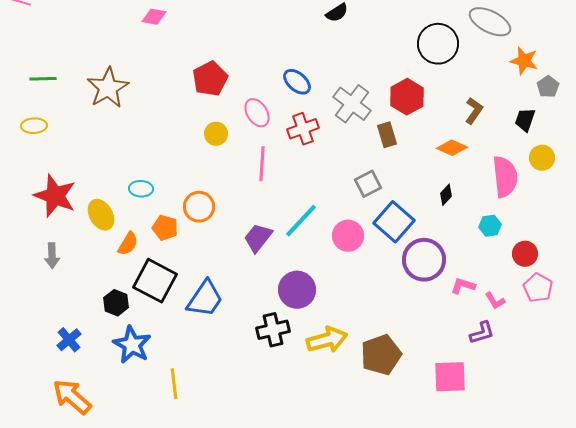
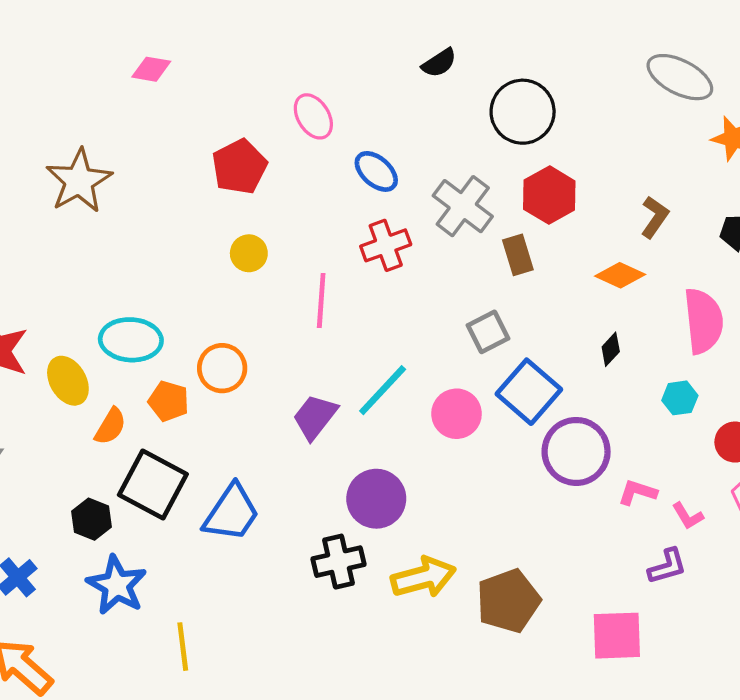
black circle: (438, 44) -> (523, 112), moved
pink ellipse: (257, 113) -> (313, 116), moved
cyan ellipse: (141, 189) -> (131, 340), size x1.6

